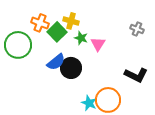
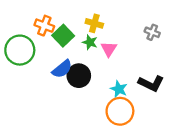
yellow cross: (71, 21) -> (94, 23), moved
cyan star: (89, 103) -> (119, 89), moved

